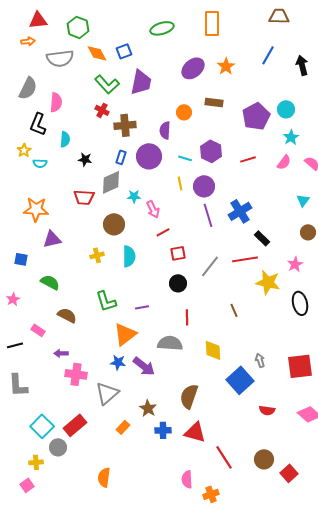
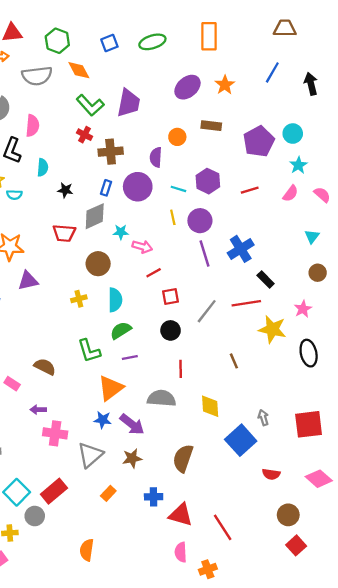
blue square: (124, 51) -> (109, 43), moved
pink arrow: (153, 209) -> (142, 247), turned -48
green semicircle: (50, 282) -> (121, 330), moved, turned -60
brown star: (148, 408) -> (132, 458), moved, turned 30
red triangle: (195, 432) -> (181, 515), moved
brown circle: (264, 459) -> (288, 515), moved

